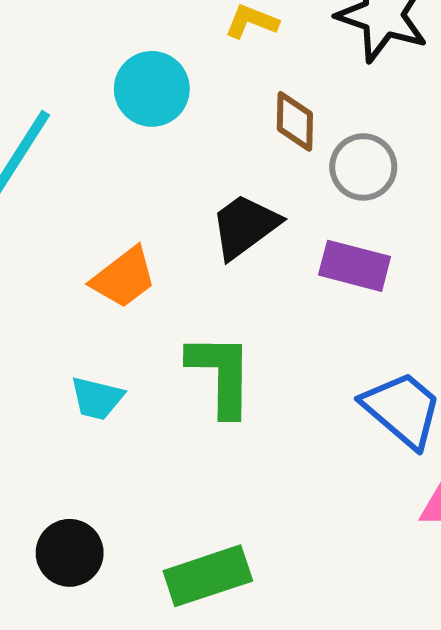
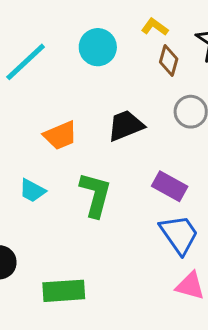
brown diamond: (295, 121) -> (169, 61), moved
purple rectangle: (355, 266) -> (170, 186), moved

